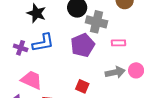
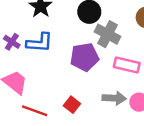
pink rectangle: (118, 43) -> (127, 65), size x1.5

